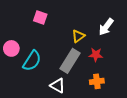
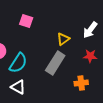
red star: (96, 55) -> (90, 56), moved
white triangle: (58, 86) -> (18, 87), moved

